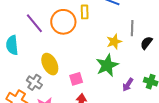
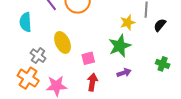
gray cross: (34, 82) -> (38, 56), moved
purple arrow: (128, 85) -> (124, 73), moved, turned -144

